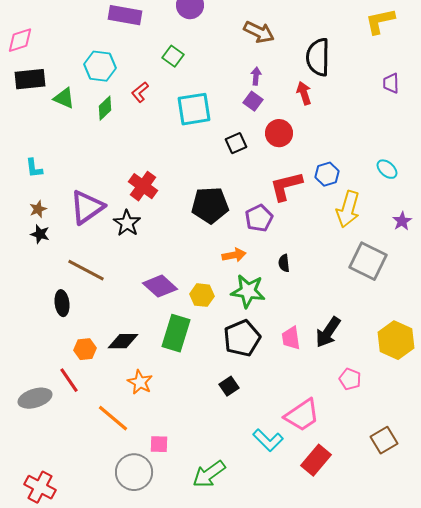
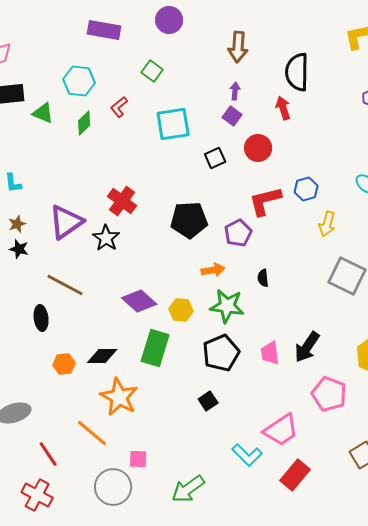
brown arrow: (259, 32) -> (238, 47), turned 68
yellow arrow: (348, 209) -> (327, 224), size x0.7
pink pentagon: (350, 379) -> (329, 394), size x1.6
red line: (69, 380) -> (48, 454), moved
orange star: (140, 382) -> (119, 397), size x1.5
red cross: (40, 487) -> (37, 495), moved

